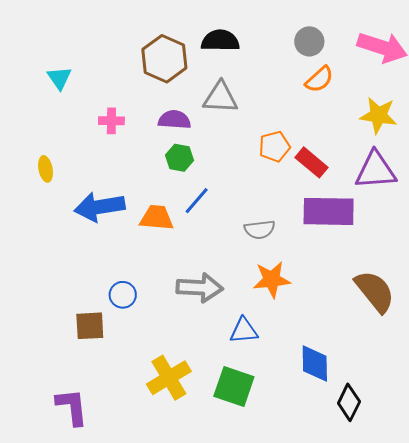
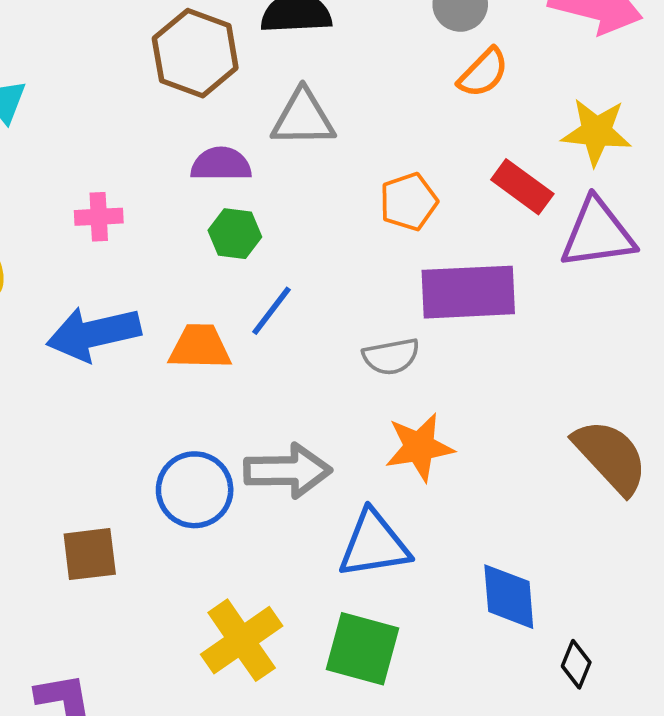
pink cross: (111, 121) -> (99, 217), moved
red rectangle: (312, 162) -> (522, 187), moved
purple rectangle: (329, 211) -> (468, 292), moved
blue circle: (123, 295) -> (195, 490), moved, size x1.5
blue triangle: (244, 331) -> (374, 544), size x1.4
black diamond: (349, 402) -> (576, 664), size x0.7

